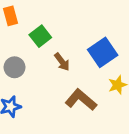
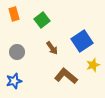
green square: (40, 36) -> (42, 20), moved

